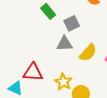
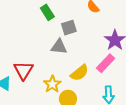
yellow semicircle: (88, 53) -> (80, 73), moved
red triangle: (33, 72) -> (24, 70), turned 50

